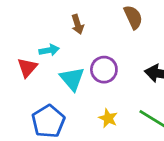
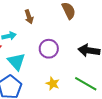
cyan triangle: (72, 79) -> (16, 62), moved

